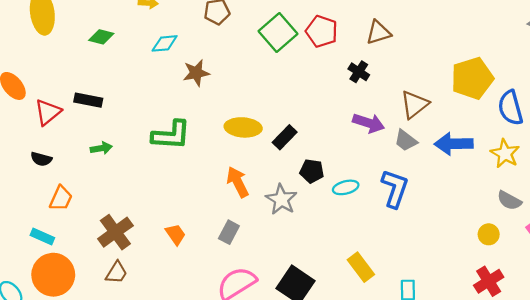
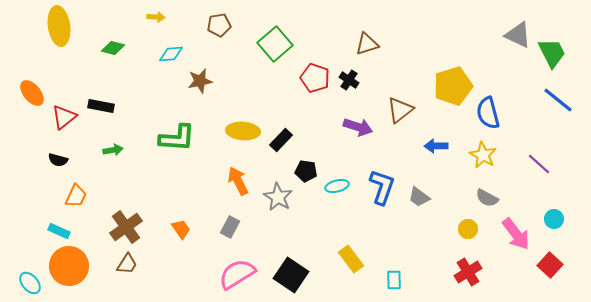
red pentagon: (322, 31) -> (315, 78), moved
gray trapezoid: (406, 141) -> (419, 197), moved
blue arrow: (454, 144) -> (436, 146), size x0.7

